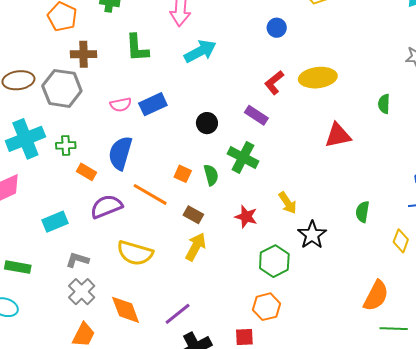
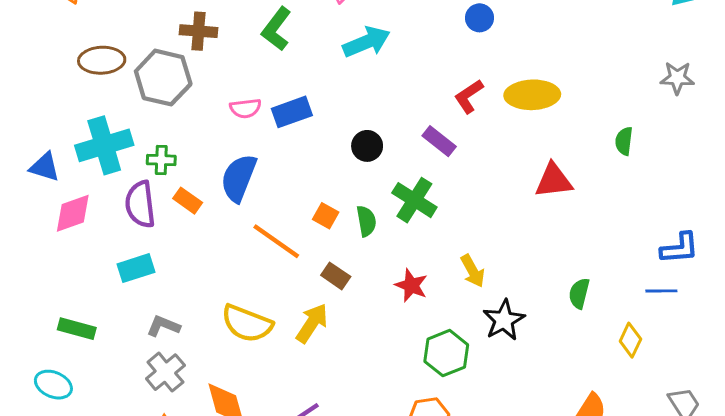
green L-shape: (137, 48) -> (276, 29), turned 36
purple semicircle: (106, 206) -> (140, 204), moved, turned -80
yellow arrow: (196, 247) -> (312, 323), moved

